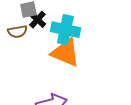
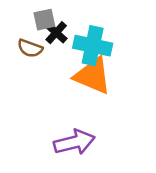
brown semicircle: (17, 32) -> (30, 48), turned 30

